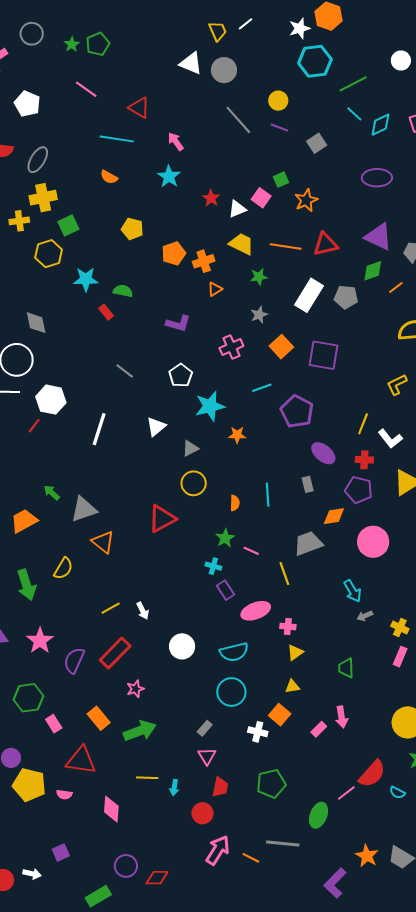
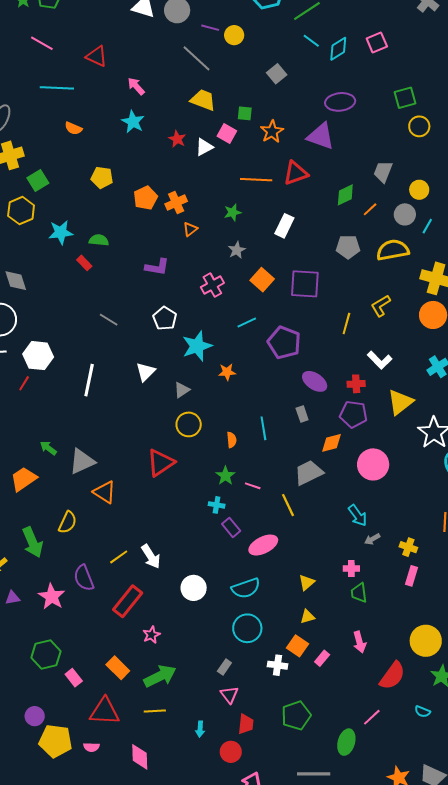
purple line: (279, 128) -> (210, 28), moved
cyan line: (117, 139) -> (57, 88), moved
green square: (281, 180) -> (245, 113), turned 35
purple triangle: (378, 237) -> (321, 136), moved
yellow trapezoid: (242, 244) -> (203, 100), moved
white rectangle: (309, 295) -> (284, 226), size x0.7
gray pentagon: (346, 297) -> (348, 247), moved
yellow line: (363, 424) -> (346, 324), moved
white arrow: (143, 611) -> (151, 556), size x1.4
pink cross: (288, 627) -> (351, 568), moved
purple semicircle: (74, 660) -> (84, 578), moved, turned -40
pink rectangle: (319, 729) -> (322, 658), moved
red semicircle: (372, 774) -> (392, 676), moved
yellow line: (147, 778) -> (155, 711), moved

